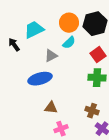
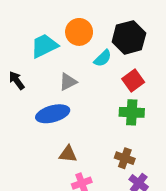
orange circle: (69, 23) -> (79, 32), moved
cyan semicircle: (69, 43) -> (103, 58), moved
black arrow: (14, 45) -> (17, 80), moved

